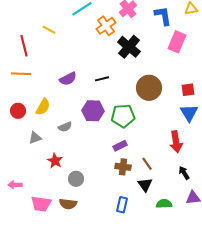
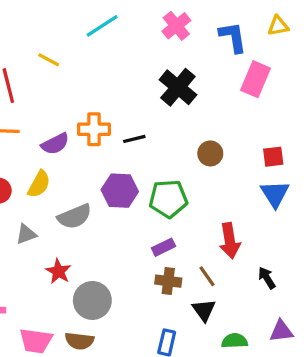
orange cross: (106, 26) -> (94, 129), moved, turned 36
purple semicircle: (68, 79) -> (55, 144), moved
brown circle: (149, 88) -> (210, 153), size x0.6
gray semicircle: (65, 127) -> (75, 216), size x1.5
red arrow: (176, 142) -> (230, 241), moved
black arrow: (184, 173) -> (267, 278), moved
gray circle: (76, 179) -> (92, 300), size x1.5

